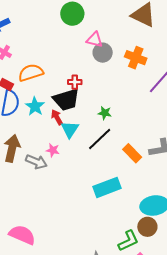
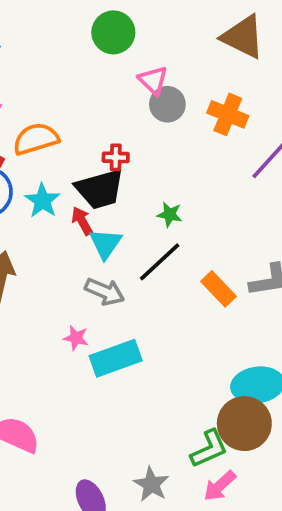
pink triangle: (95, 40) -> (153, 80), turned 30
pink star: (53, 150) -> (76, 338), moved
gray arrow: (36, 162) -> (105, 292), moved
cyan rectangle: (107, 187) -> (116, 358), moved
brown circle: (147, 227) -> (244, 424), size x1.5

